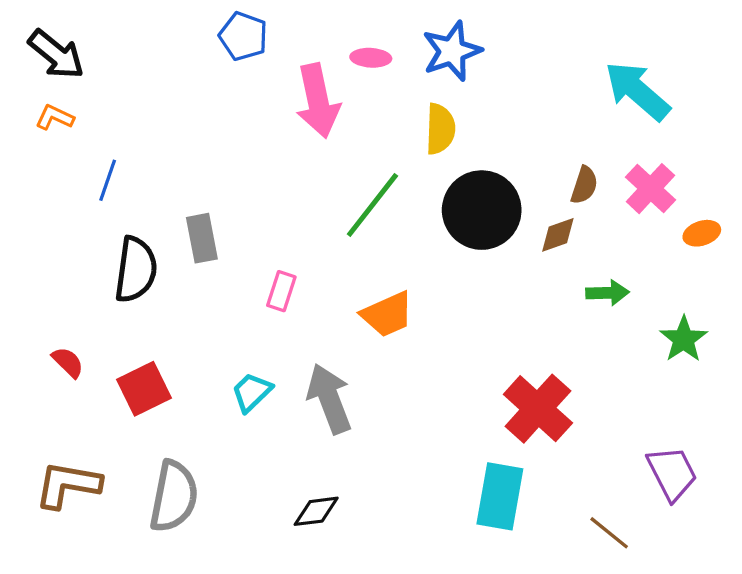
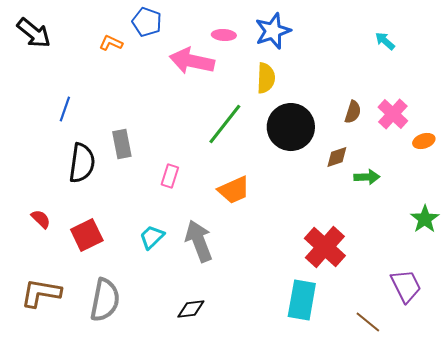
cyan arrow: (637, 91) -> (385, 41), moved, size x0.5
pink arrow: (318, 101) -> (192, 61), turned 114
orange L-shape: (55, 117) -> (111, 43), moved
brown diamond: (558, 235) -> (337, 157), moved
green star: (684, 339) -> (425, 219), moved

